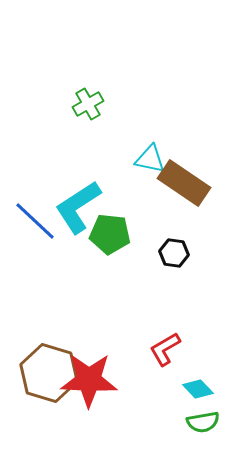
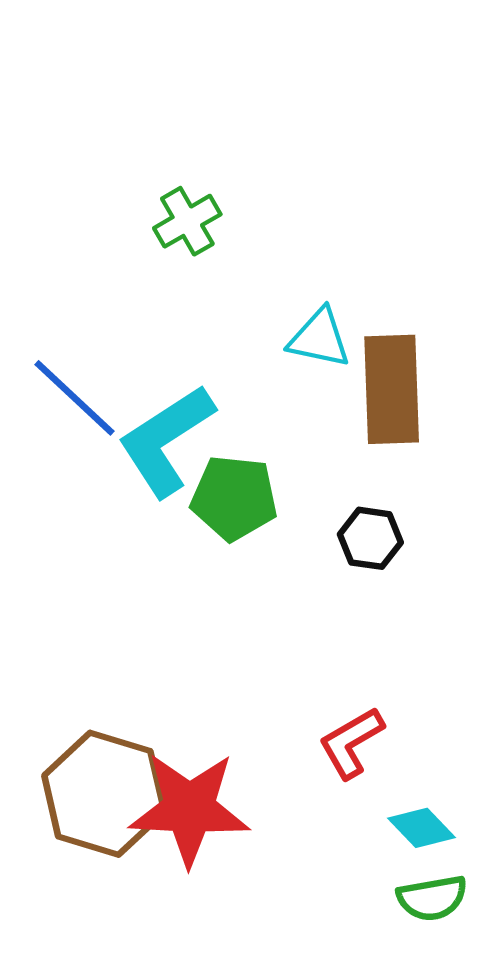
brown rectangle: (184, 183) -> (392, 389), turned 54
blue line: (35, 221) -> (75, 398), moved

